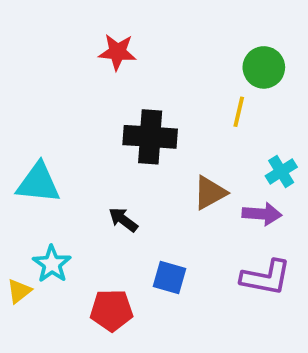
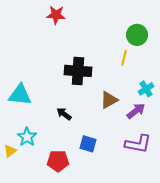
red star: (117, 52) -> (56, 15), moved
purple arrow: (262, 214) -> (136, 111), turned -42

